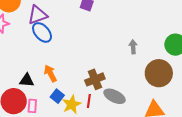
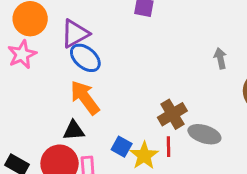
orange arrow: (50, 73) -> (85, 98), moved, size x1.4

